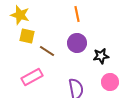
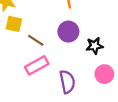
pink rectangle: (32, 77) -> (37, 65), moved

